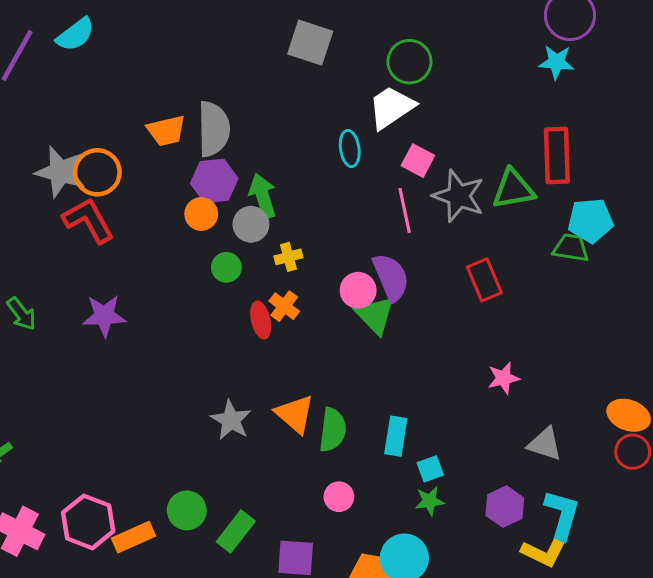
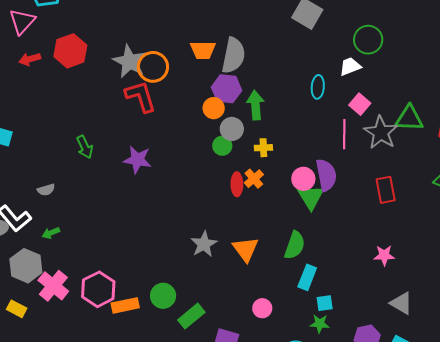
white trapezoid: (391, 107) -> (350, 66), size x0.7
green triangle: (513, 189) -> (409, 118), moved
gray circle: (251, 224) -> (232, 129), moved
green semicircle: (333, 430) -> (295, 245), moved

